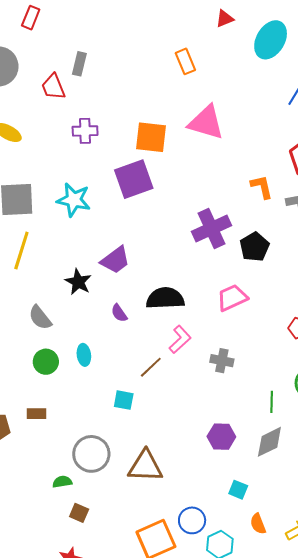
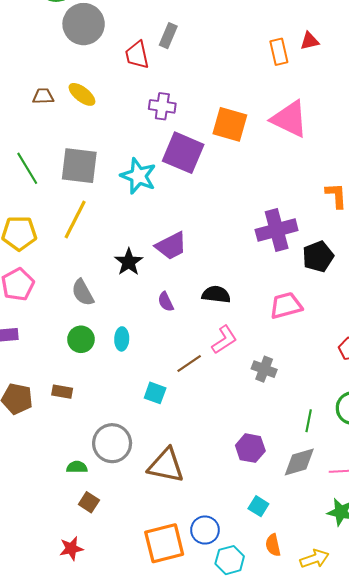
red triangle: (225, 19) -> (310, 41), moved
purple square: (134, 179) -> (183, 153), moved, turned 33
black semicircle: (165, 298) -> (216, 294), size x0.7

